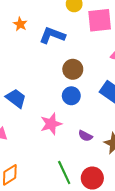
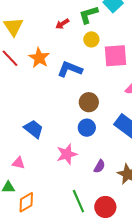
orange star: (20, 24) -> (39, 58), size x1.5
purple semicircle: (85, 136) -> (99, 166), turned -88

